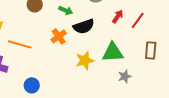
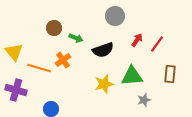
green arrow: (66, 10) -> (76, 38), moved
orange cross: (59, 36) -> (63, 60), moved

